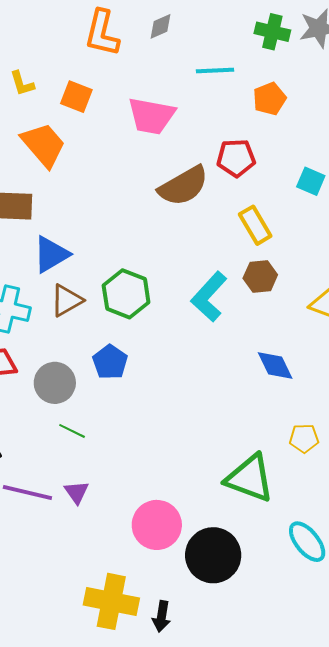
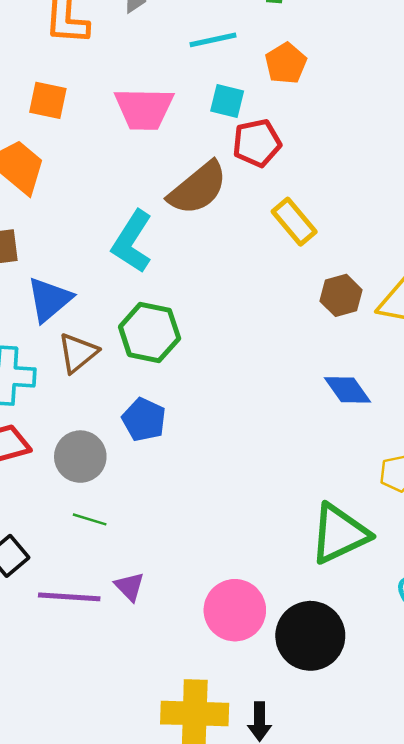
cyan square: (311, 181) -> (227, 101), moved
brown hexagon: (260, 277) -> (341, 295), moved
cyan L-shape: (209, 297) -> (132, 242), moved
green line: (72, 431) -> (90, 519), moved
green triangle: (250, 478) -> (339, 534), turned -36

